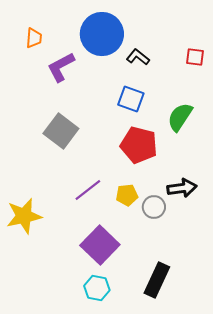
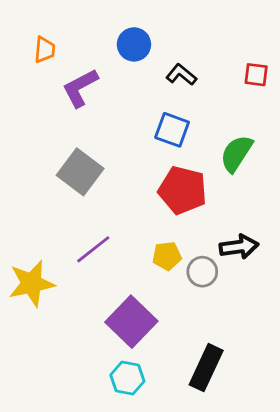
blue circle: (102, 34) -> (134, 44), size x0.6
purple line: (88, 190) -> (93, 249), moved

